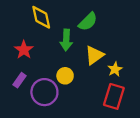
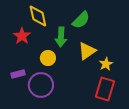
red star: (24, 50) -> (22, 36), moved
yellow circle: (65, 76) -> (48, 58), moved
purple rectangle: (20, 80) -> (18, 74), turned 40

